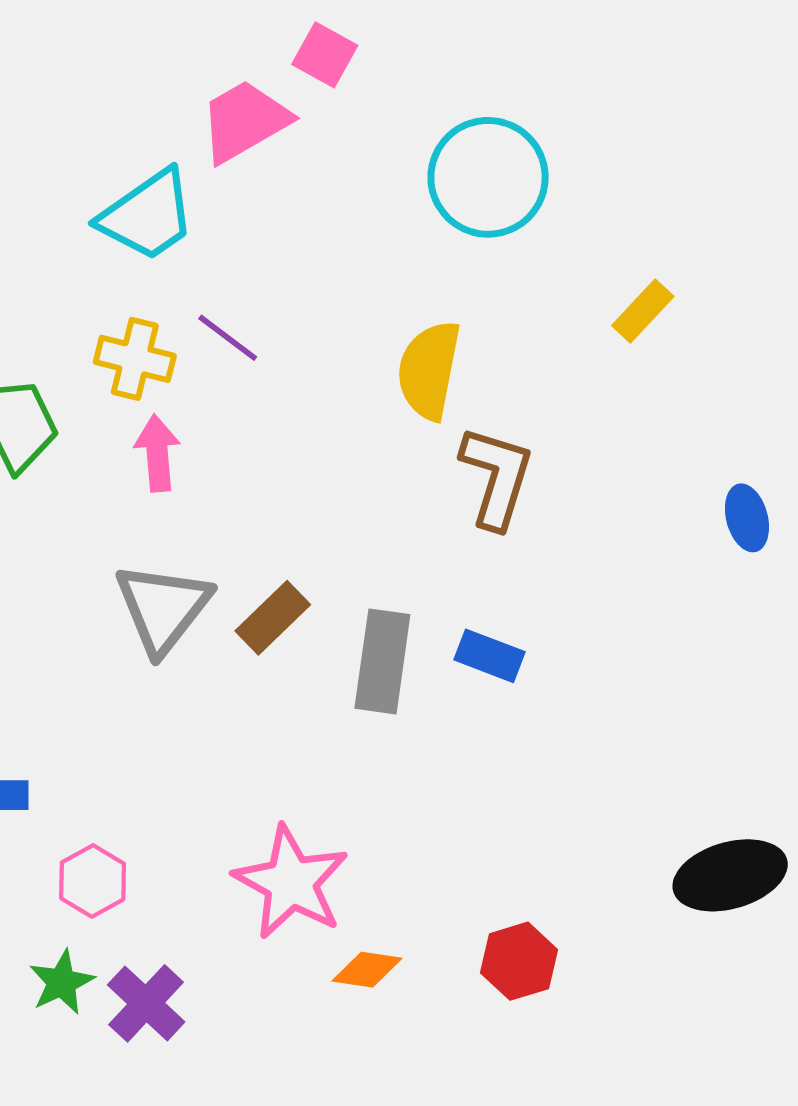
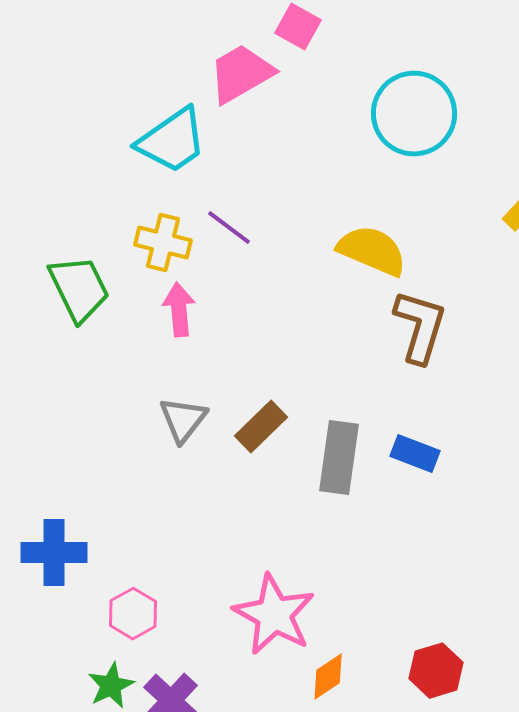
yellow semicircle: (429, 370) -> (372, 251), turned 102
gray triangle: (163, 608) -> (183, 420), size x0.7
orange diamond: (367, 970) -> (328, 677), turned -42

